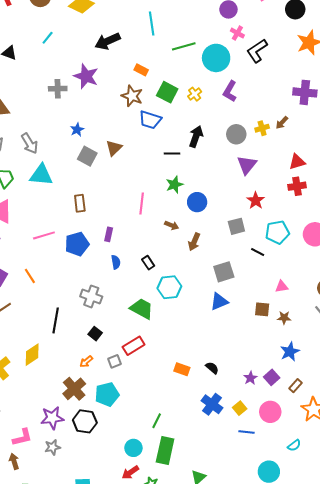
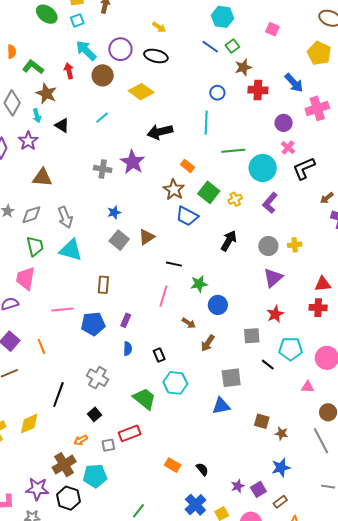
brown arrow: (282, 123) -> (327, 198), moved
black line: (172, 153) -> (174, 264), moved
pink triangle: (282, 287) -> (308, 387), moved

